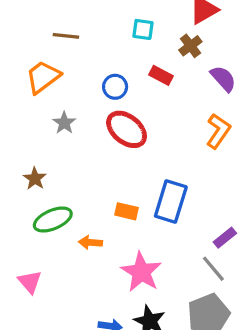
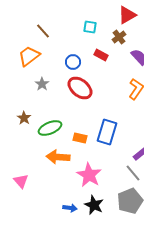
brown line: (66, 36) -> (43, 31), turned 42
green ellipse: (53, 220) -> (50, 128), moved
orange arrow: (90, 242) -> (58, 157), size x1.6

